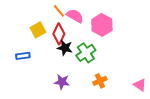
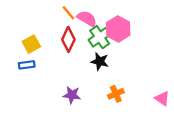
yellow square: (38, 30) -> (31, 44), moved
black star: (65, 48) -> (100, 61), moved
green cross: (86, 53) -> (100, 37), moved

